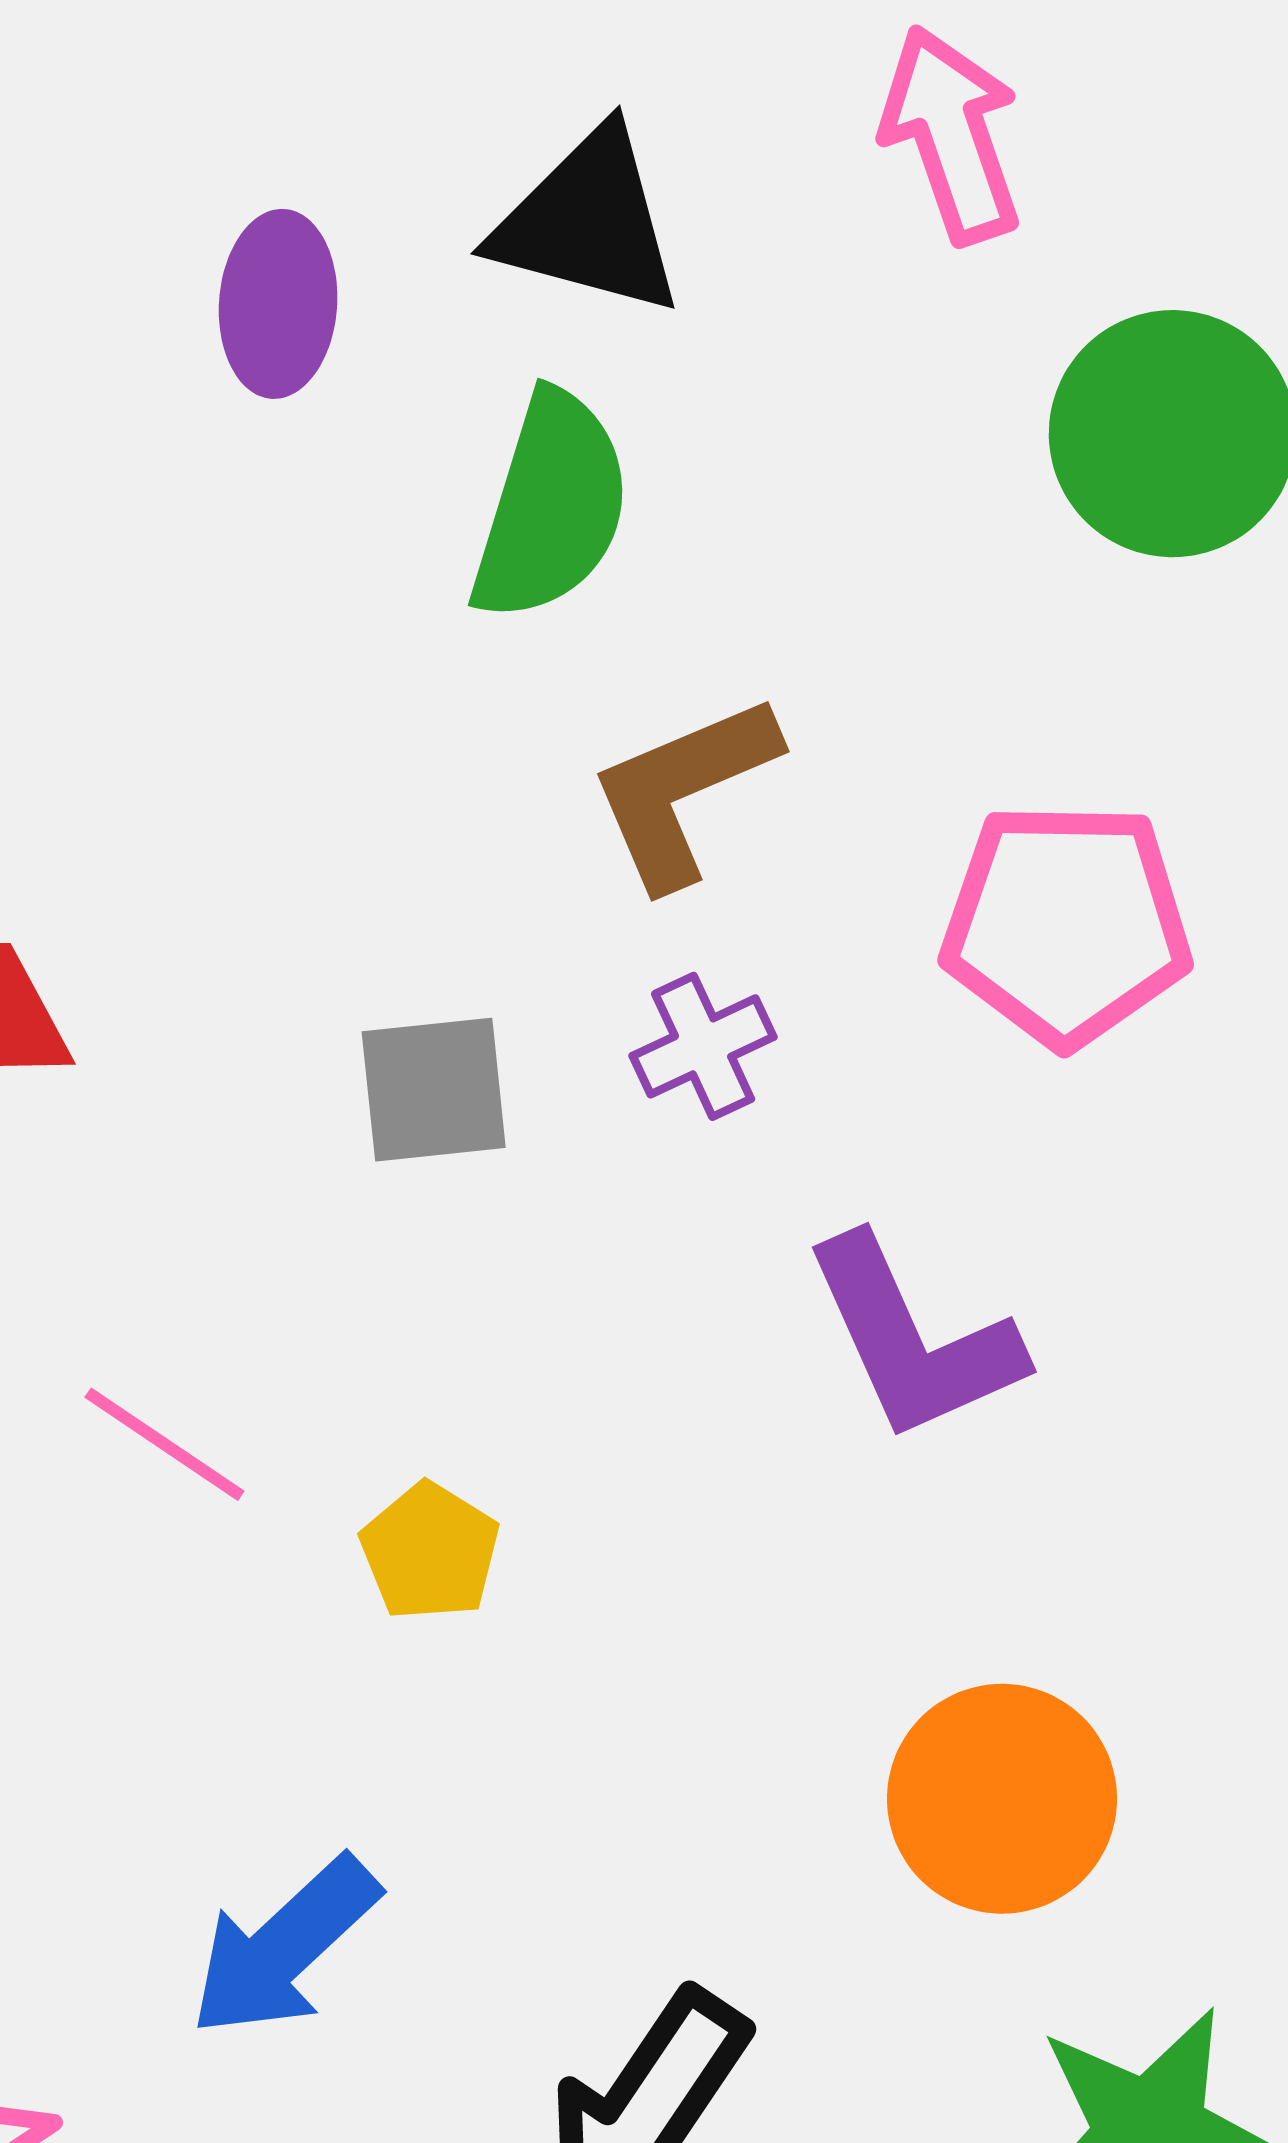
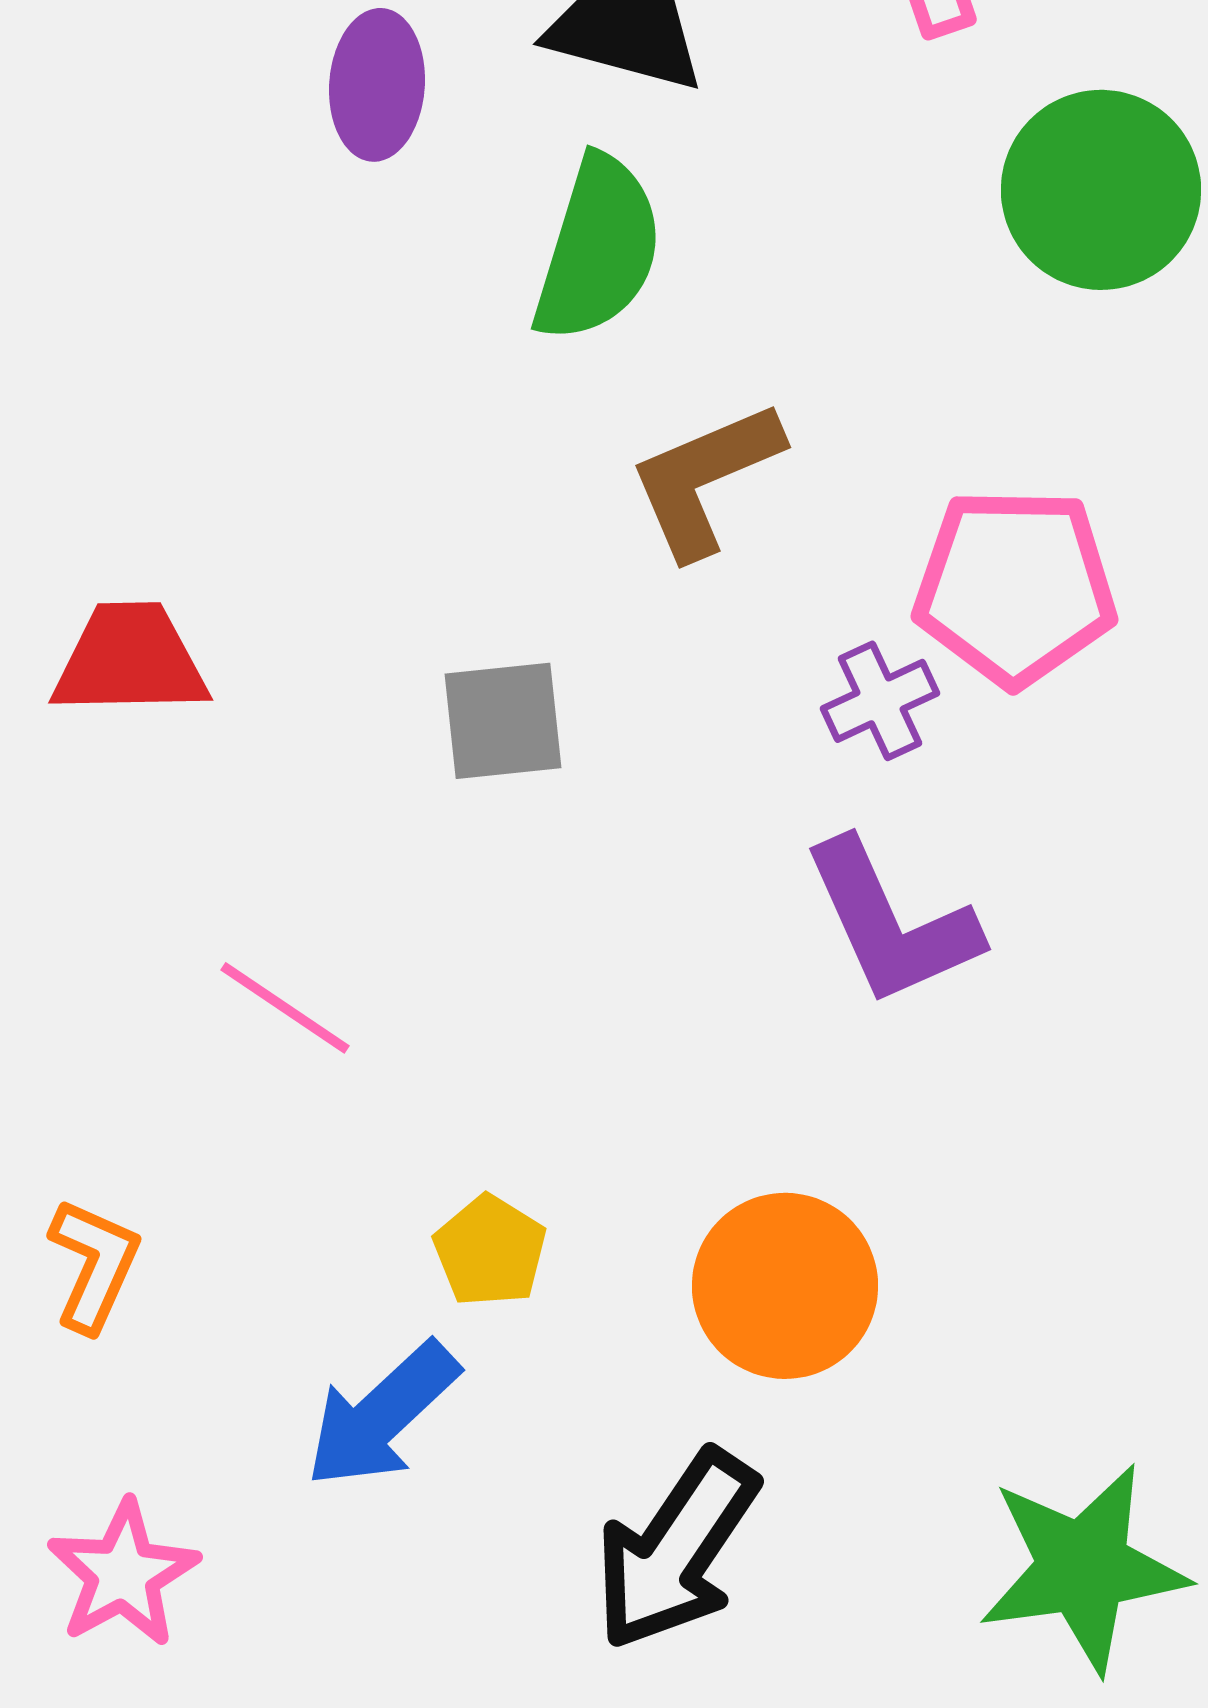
purple cross: (703, 1046) -> (880, 701), moved
yellow pentagon: (430, 1552) -> (490, 1251), moved
orange circle: (1002, 1799) -> (785, 1286), moved

